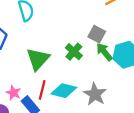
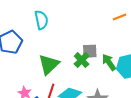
gray square: (97, 34) -> (90, 51), moved, turned -35

